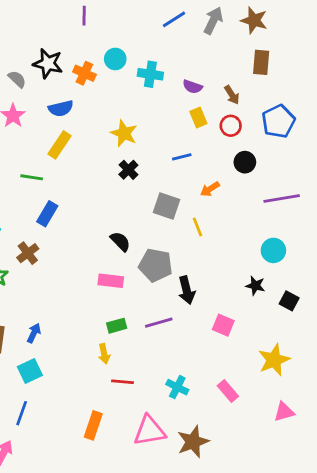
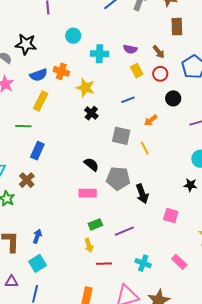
orange cross: (84, 73) -> (61, 71), moved
cyan cross: (150, 74) -> (99, 54), moved
purple line: (159, 323) -> (124, 231), moved

